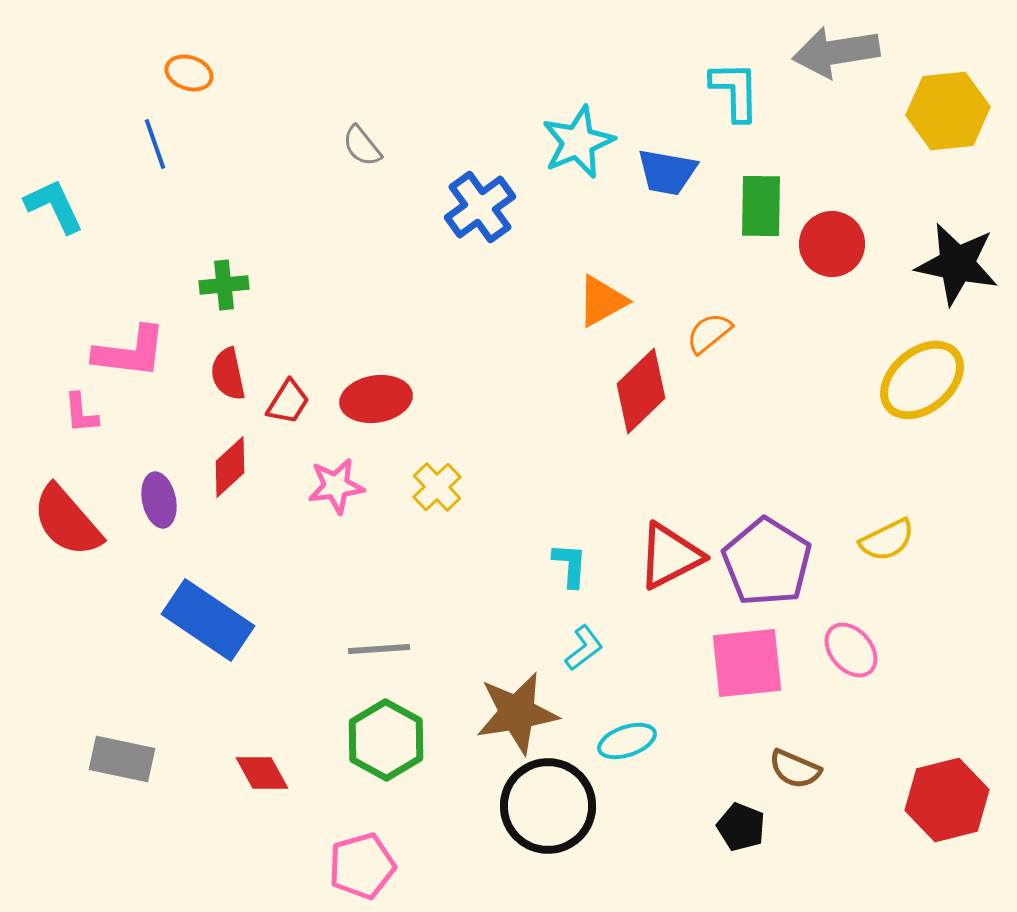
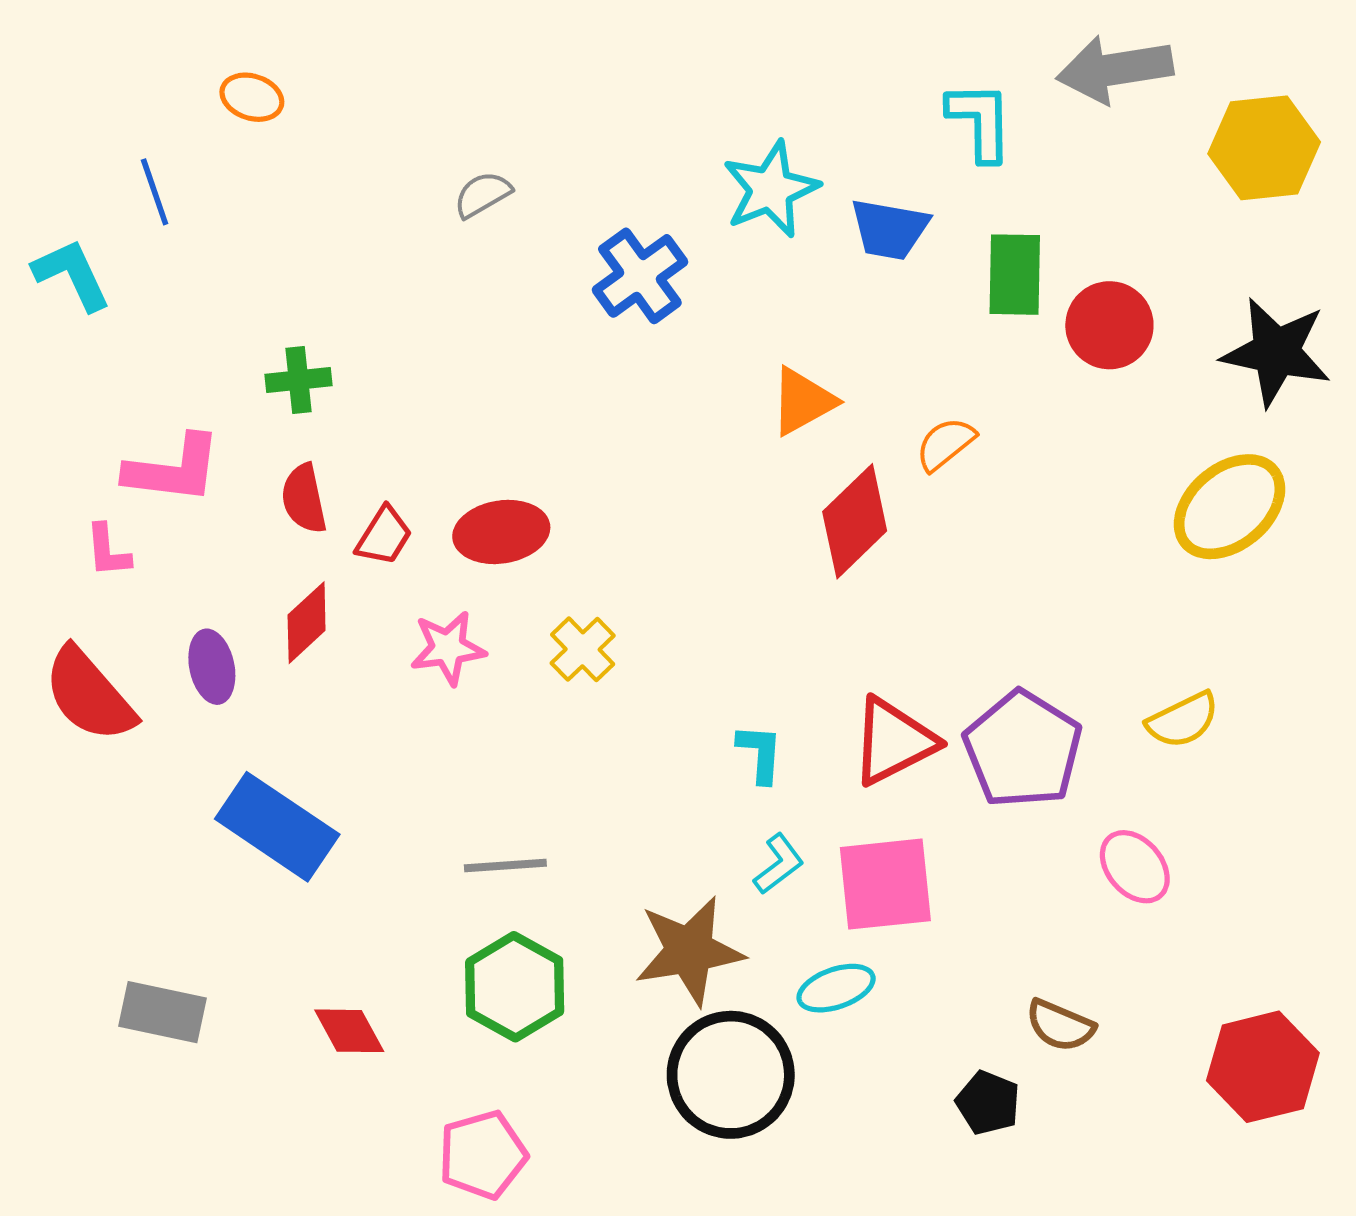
blue line: (155, 144) -> (155, 192), moved
gray semicircle: (362, 146) -> (483, 195), turned 99
pink square: (747, 663) -> (885, 884), moved

